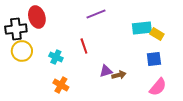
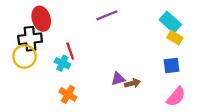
cyan rectangle: (142, 28) -> (170, 22), moved, turned 48
black cross: (16, 29) -> (30, 39), moved
red line: (84, 46) -> (70, 51), moved

